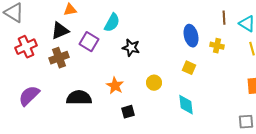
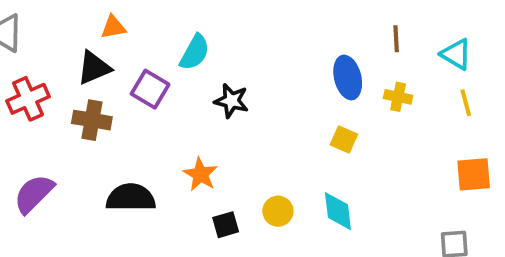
brown line: (224, 18) -> (396, 39), moved
brown cross: (59, 58) -> (92, 120), turned 30
yellow circle: (154, 83) -> (278, 211), moved

